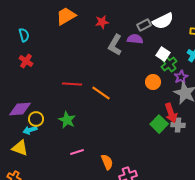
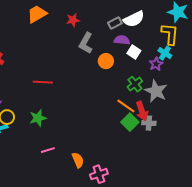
purple semicircle: (135, 39) -> (122, 40), moved
green cross: (169, 64) -> (135, 84), moved
purple star: (181, 77) -> (156, 64), moved
orange circle: (153, 82) -> (106, 61), moved
orange line: (101, 93) -> (126, 106), moved
green star: (67, 120) -> (38, 118), turned 30

